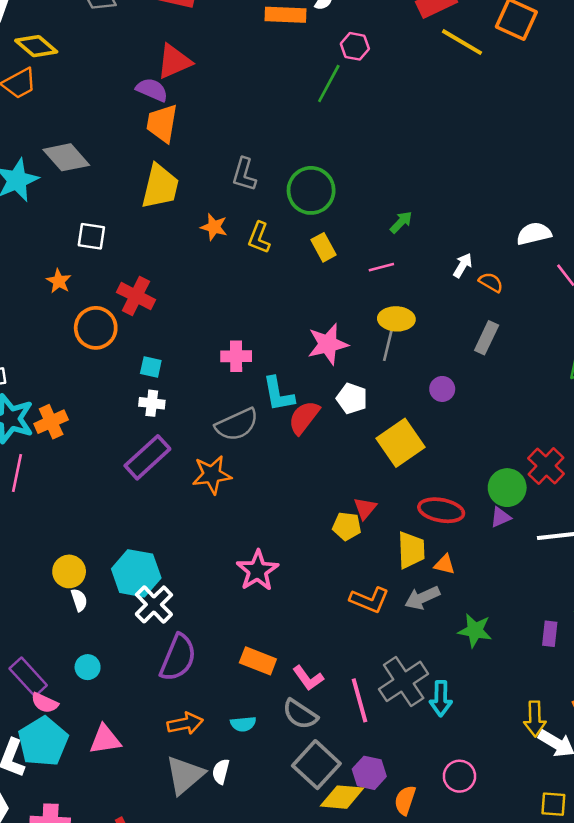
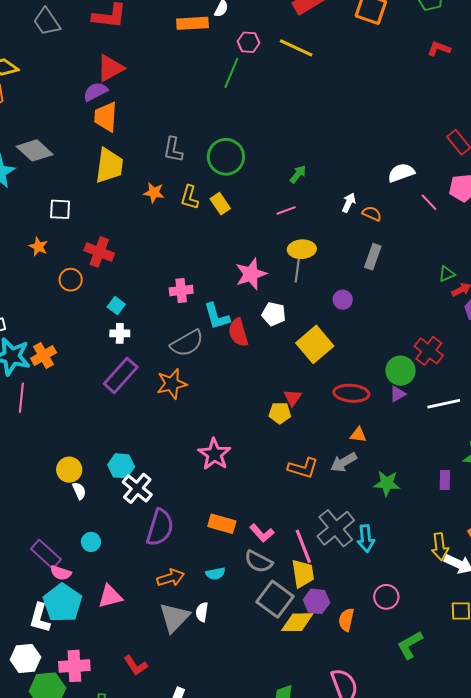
yellow line: (462, 42) -> (296, 48), moved
purple semicircle: (152, 90) -> (95, 92), turned -45
yellow rectangle: (323, 247) -> (220, 204), moved
orange circle: (96, 328) -> (71, 280), size x0.7
cyan square: (151, 367) -> (116, 306), turned 30
red semicircle: (304, 417) -> (238, 332), turned -48
yellow trapezoid: (411, 550) -> (303, 573), moved
cyan hexagon: (136, 573) -> (121, 466), size x0.7

